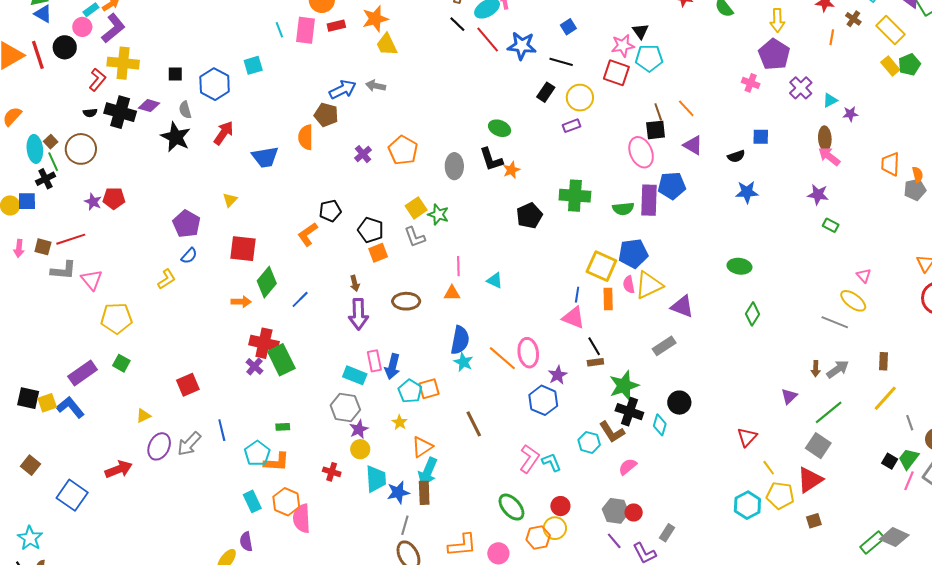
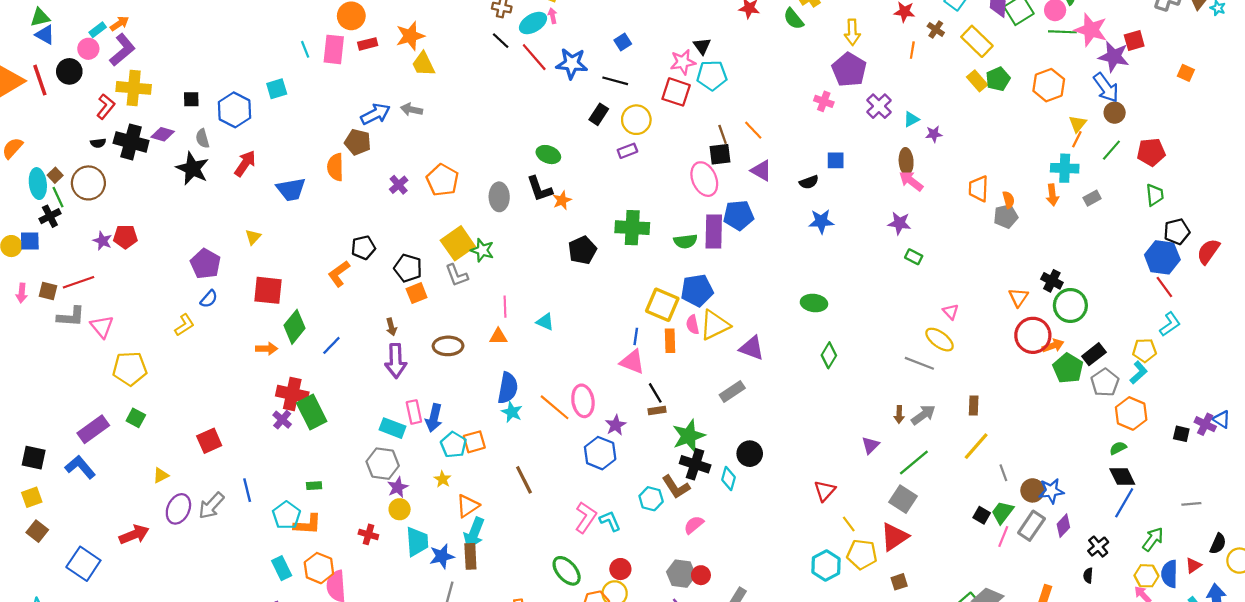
yellow square: (416, 208) -> (458, 243), size x1.4
yellow square: (47, 403) -> (32, 497), moved

